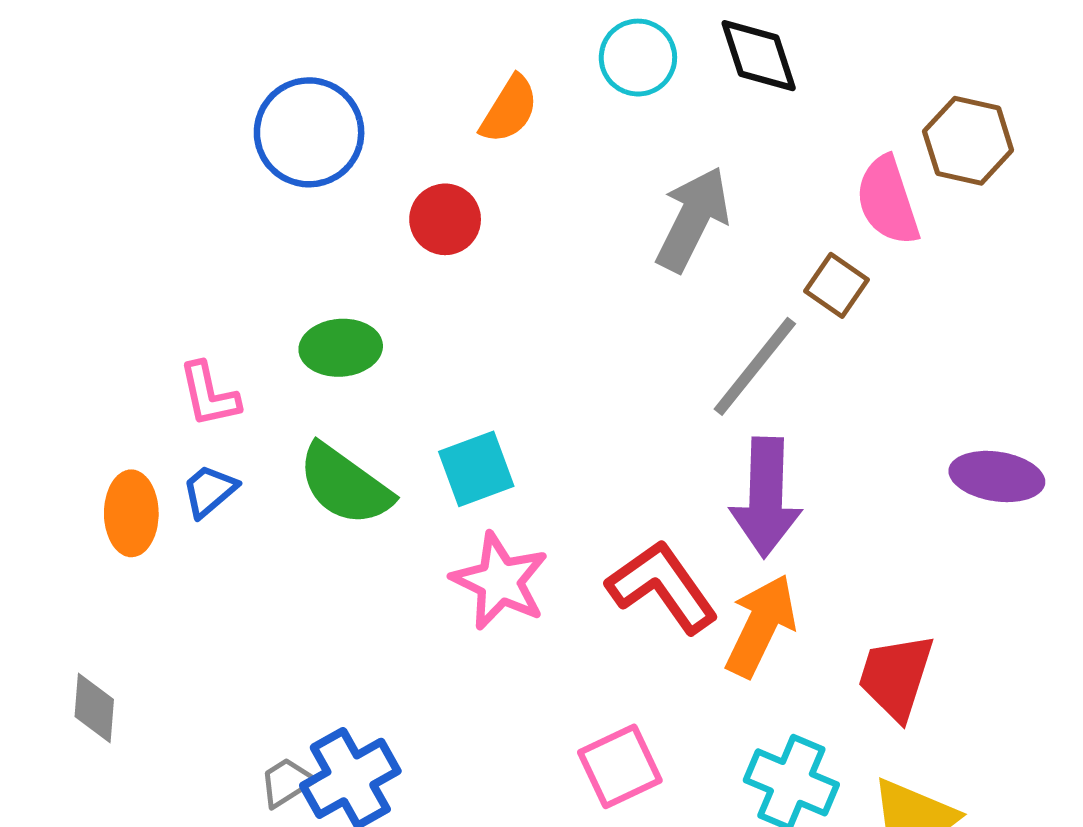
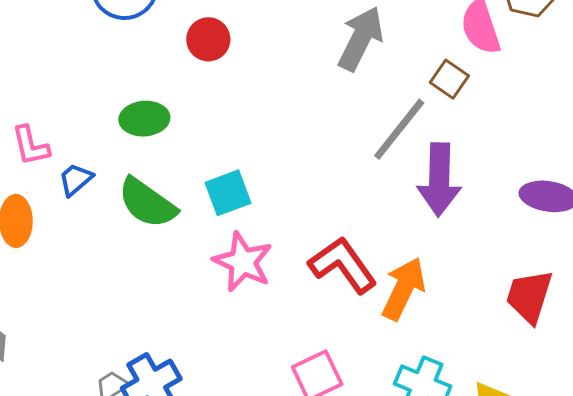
pink L-shape: (209, 395) -> (31, 146), moved
blue trapezoid: (209, 491) -> (76, 179), moved
purple arrow: (766, 497) -> (439, 180), moved
red trapezoid: (896, 677) -> (529, 296), moved

